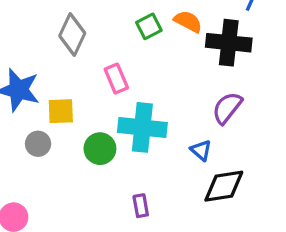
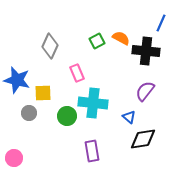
purple rectangle: (141, 206) -> (92, 151), size x1.5

